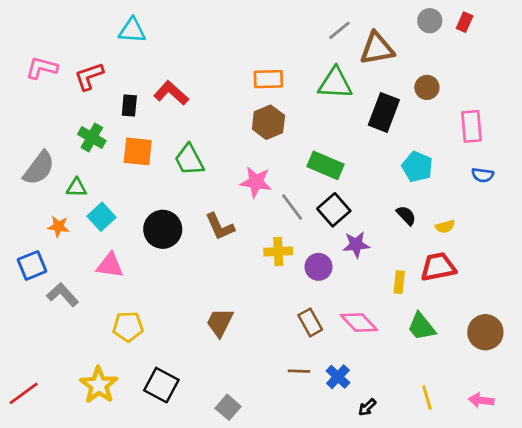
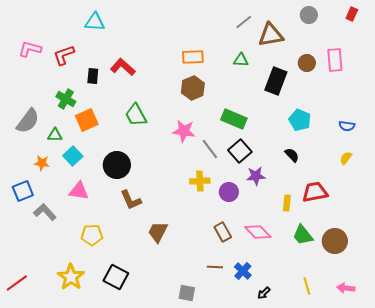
red rectangle: (465, 22) -> (352, 14), moved
green triangle: (335, 83) -> (241, 60), size x0.6
pink rectangle: (471, 126) -> (335, 60), moved
orange square: (138, 151) -> (87, 120), moved, turned -30
brown L-shape: (220, 227) -> (131, 200), moved
yellow semicircle: (445, 227) -> (346, 158), moved, turned 144
brown circle: (485, 332) -> (335, 241), moved
gray square: (228, 407) -> (187, 293), moved, turned -30

